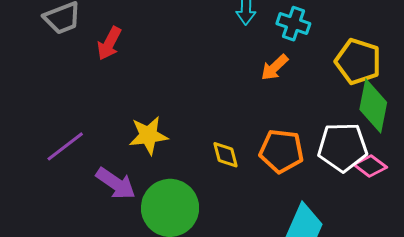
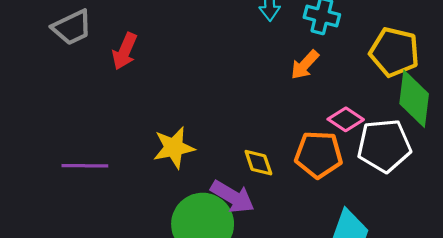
purple line: (65, 146) -> (85, 166), turned 42
pink diamond: (370, 166) -> (346, 119), moved
purple arrow: (116, 183) -> (232, 197), moved

